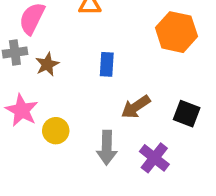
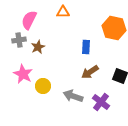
blue rectangle: (107, 64) -> (86, 47), moved
gray arrow: (107, 148) -> (73, 96), turned 108

